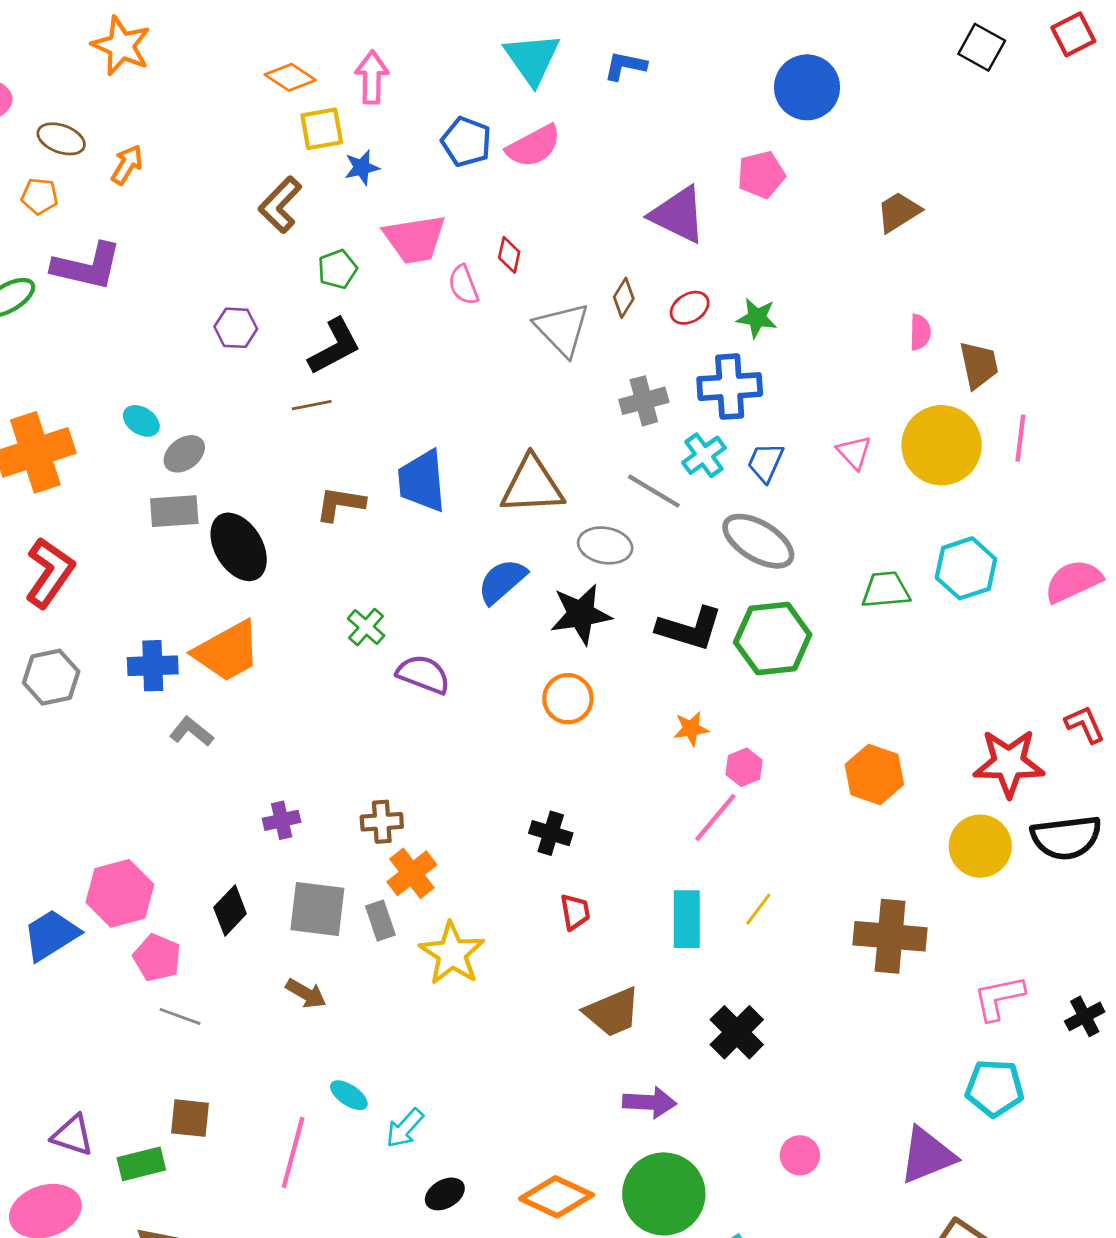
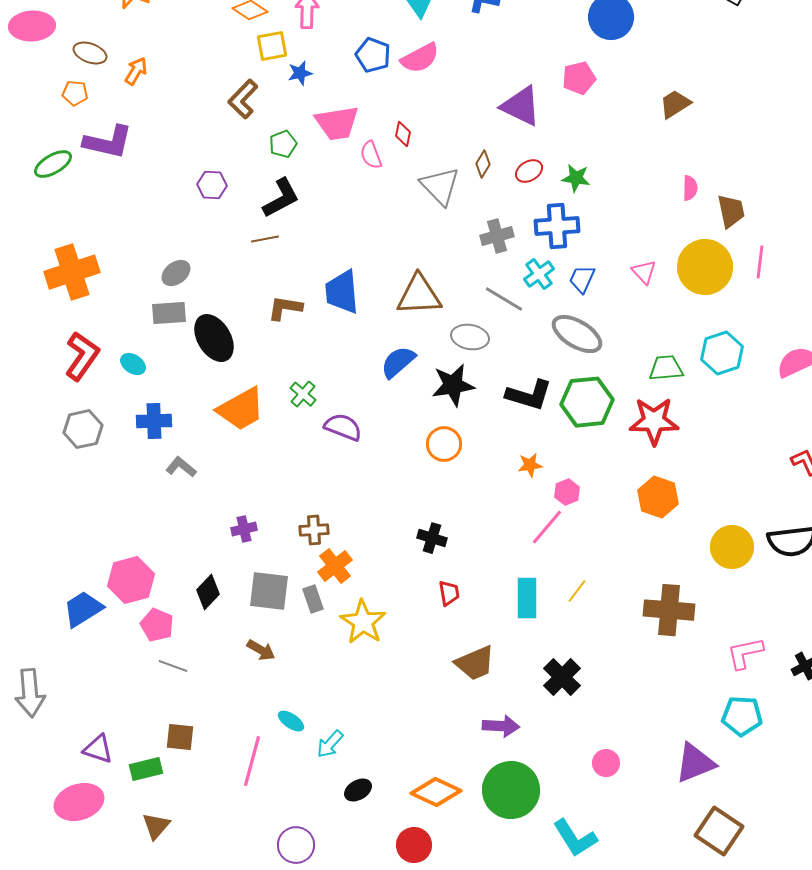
cyan ellipse: (141, 421) -> (133, 364), moved
orange trapezoid: (227, 651) -> (241, 409), moved
red star: (1009, 763) -> (654, 421), moved

